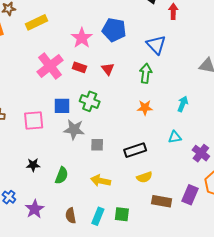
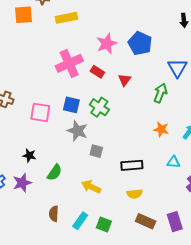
orange star: (145, 108) -> (161, 129), moved
purple rectangle: (190, 195) -> (175, 222), turned -54
purple star: (35, 209) -> (22, 183), moved

